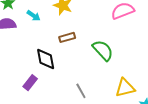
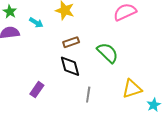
black diamond: (46, 59) -> (70, 66), moved
gray line: (81, 91) -> (88, 95), turned 42

